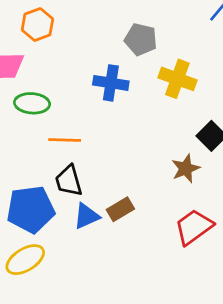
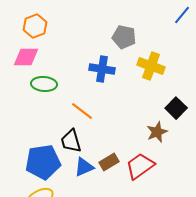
orange hexagon: (37, 24) -> (35, 26), moved
orange line: (65, 140) -> (82, 111), moved, turned 35
red trapezoid: (194, 227) -> (140, 166), moved

